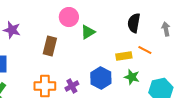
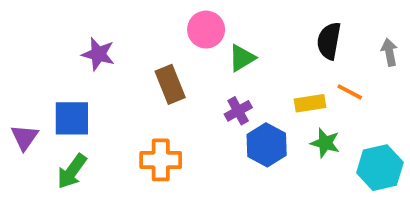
brown rectangle: (50, 46) -> (170, 84), turned -36
purple cross: (72, 86) -> (238, 111), moved

